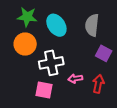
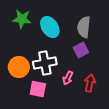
orange circle: (25, 44) -> (19, 67), moved
purple square: (104, 53) -> (81, 50), moved, turned 35
pink arrow: (75, 79) -> (68, 78), turned -56

